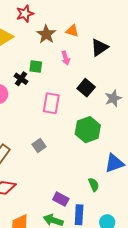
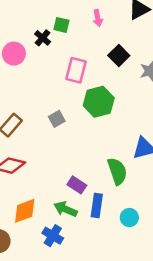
green hexagon: (88, 130) -> (99, 102), moved
green semicircle: (94, 185) -> (117, 171), size x1.6

